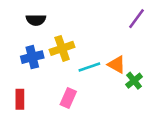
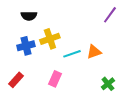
orange triangle: (117, 65) -> (94, 52), turned -49
green cross: (134, 81) -> (108, 84), moved
red rectangle: (20, 99) -> (16, 80), turned 42

